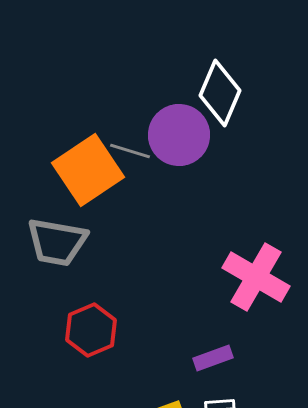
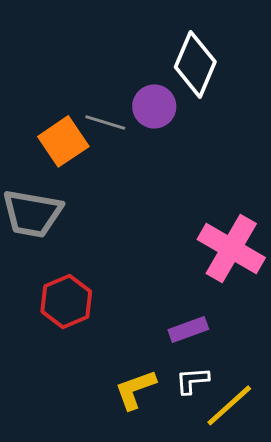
purple circle: (179, 135) -> (154, 106), size x0.7
orange square: (88, 170) -> (63, 141), size x0.7

